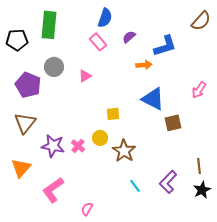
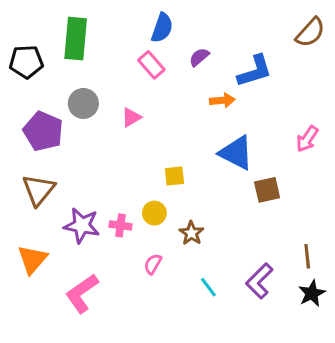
pink cross: (78, 146) -> (120, 225), turned -32
brown star: (124, 151) -> (191, 233), size x0.7
pink semicircle: (87, 209) -> (153, 264), moved

